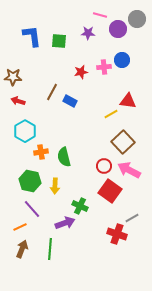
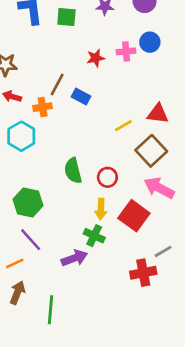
red triangle: (128, 101) -> (158, 114), moved
yellow line: (111, 114) -> (123, 126), moved
orange cross: (41, 152) -> (43, 107), moved
red circle: (104, 166) -> (107, 177), moved
yellow arrow: (55, 186) -> (101, 209), moved
red cross: (117, 234) -> (143, 273), turned -30
green line: (50, 249) -> (50, 310), moved

